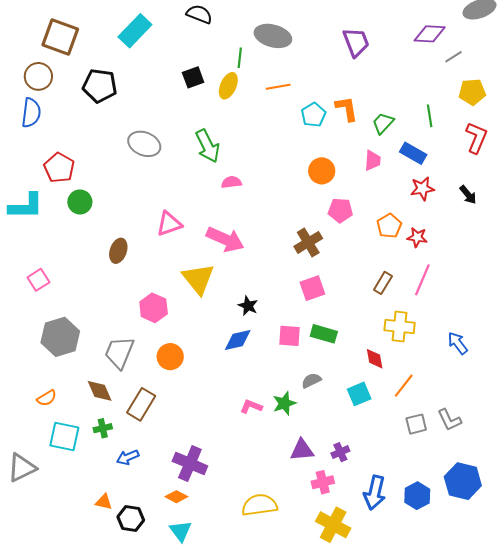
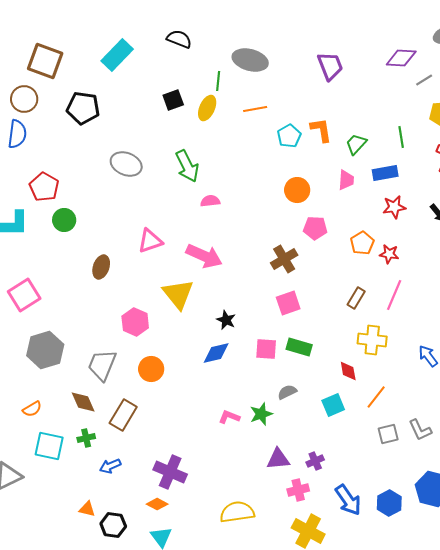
blue rectangle: (413, 153) -> (385, 173), turned -40
pink square: (38, 280) -> (24, 295), size x1.5
blue arrow: (375, 493) -> (348, 500), turned -48

